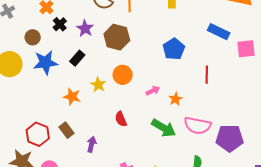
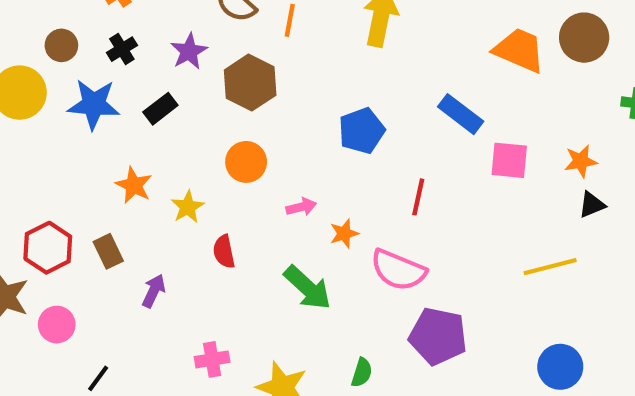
black cross: (60, 24) -> (122, 49), moved
brown circle: (33, 37) -> (61, 45), moved
yellow star: (98, 85) -> (188, 207), moved
pink semicircle: (197, 125) -> (398, 270), moved

